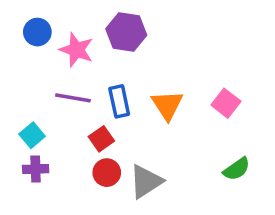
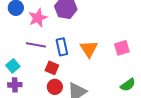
pink star: (76, 50) -> (38, 18), turned 30
pink square: (226, 103) -> (122, 48), turned 35
red square: (101, 139) -> (52, 68), turned -32

